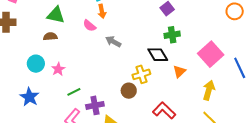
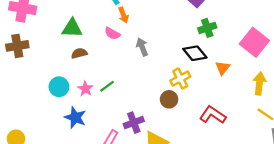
brown semicircle: (50, 37) -> (79, 53), moved
gray arrow: (113, 42) -> (142, 47), turned 49
green line: (74, 92) -> (107, 86), moved
blue star: (29, 97) -> (75, 117), moved

